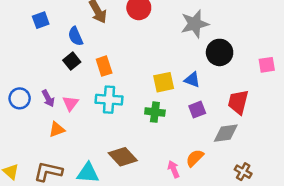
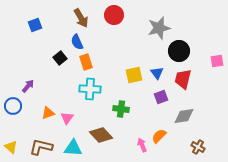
blue semicircle: (75, 36) -> (77, 42), moved
blue triangle: (192, 80) -> (157, 73), turned 32
blue circle: (20, 98) -> (13, 106), moved
purple arrow: (48, 98) -> (28, 86), moved, turned -112
red trapezoid: (238, 102) -> (183, 79), moved
pink triangle: (71, 103) -> (67, 118), moved
green cross: (155, 112) -> (121, 109), moved

